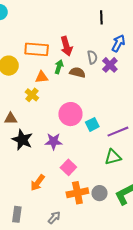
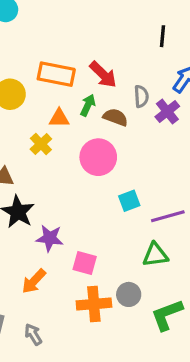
red arrow: (66, 46) -> (103, 74), turned -36
pink circle: (70, 114) -> (98, 157), moved
purple star: (54, 141) -> (50, 238), moved
pink square: (68, 167) -> (85, 263), turned -35
gray circle: (100, 193) -> (129, 294), moved
gray arrow: (54, 218) -> (33, 334), moved, turned -80

